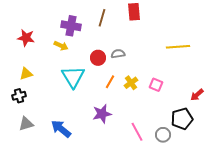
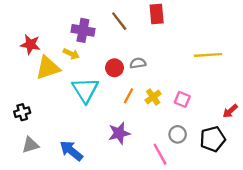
brown line: (102, 18) -> (119, 21), turned -54
yellow triangle: (26, 74) -> (48, 68), moved, size x1.6
gray circle: (163, 135) -> (178, 134), moved

